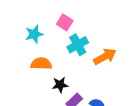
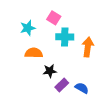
cyan cross: (78, 45) -> (65, 37), turned 30
orange arrow: (105, 57) -> (88, 47), turned -54

